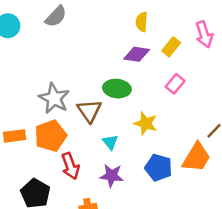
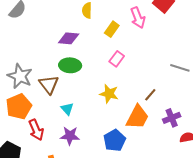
purple diamond: (137, 54) -> (69, 38), moved
yellow star: (146, 123) -> (109, 94), moved
blue pentagon: (158, 168) -> (114, 140), moved, turned 30

